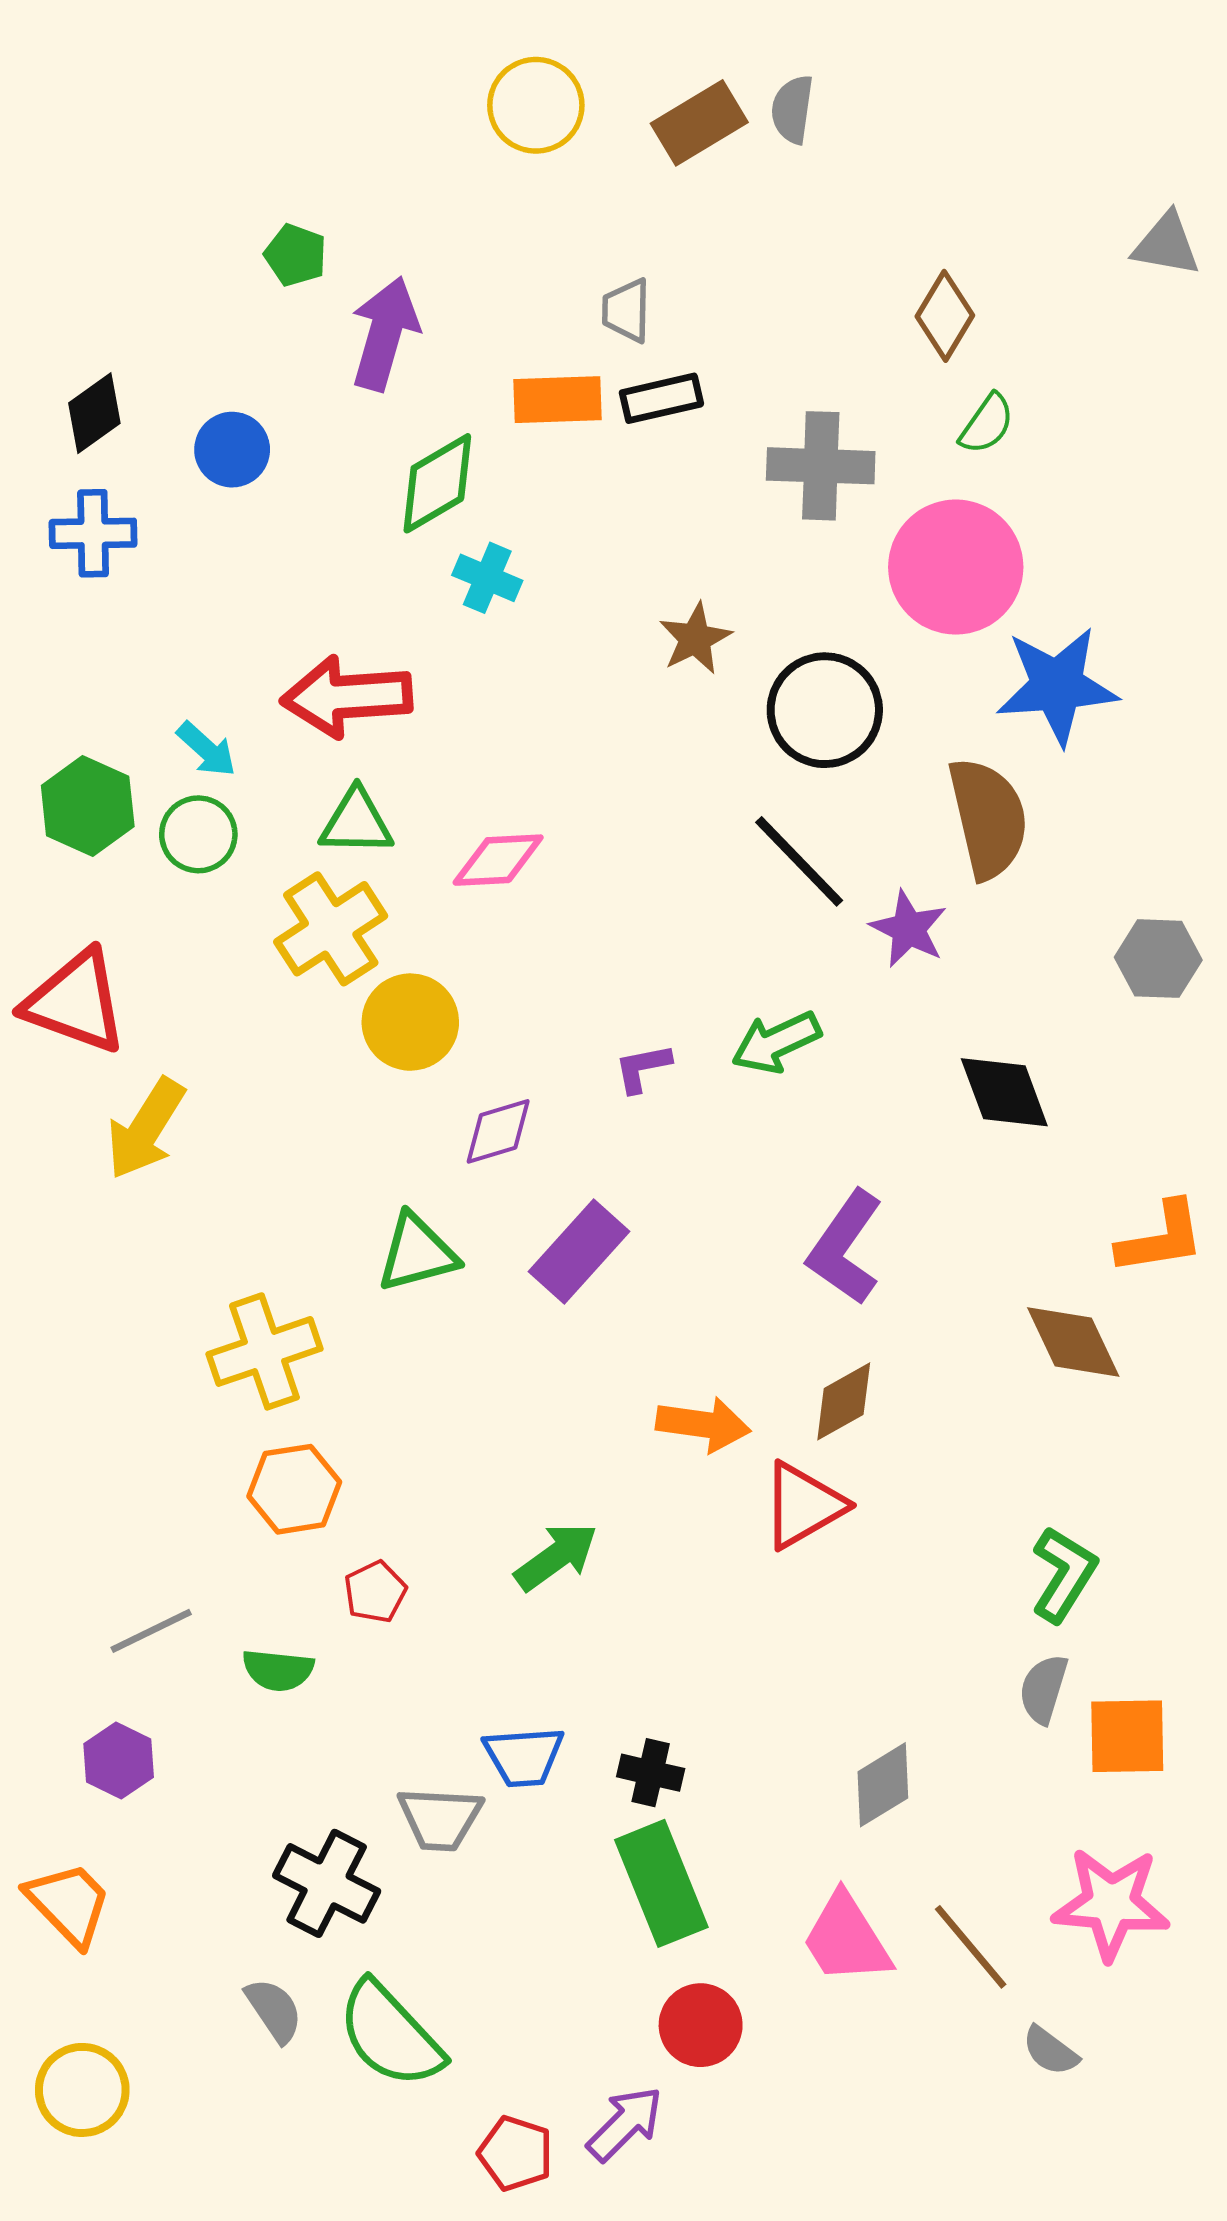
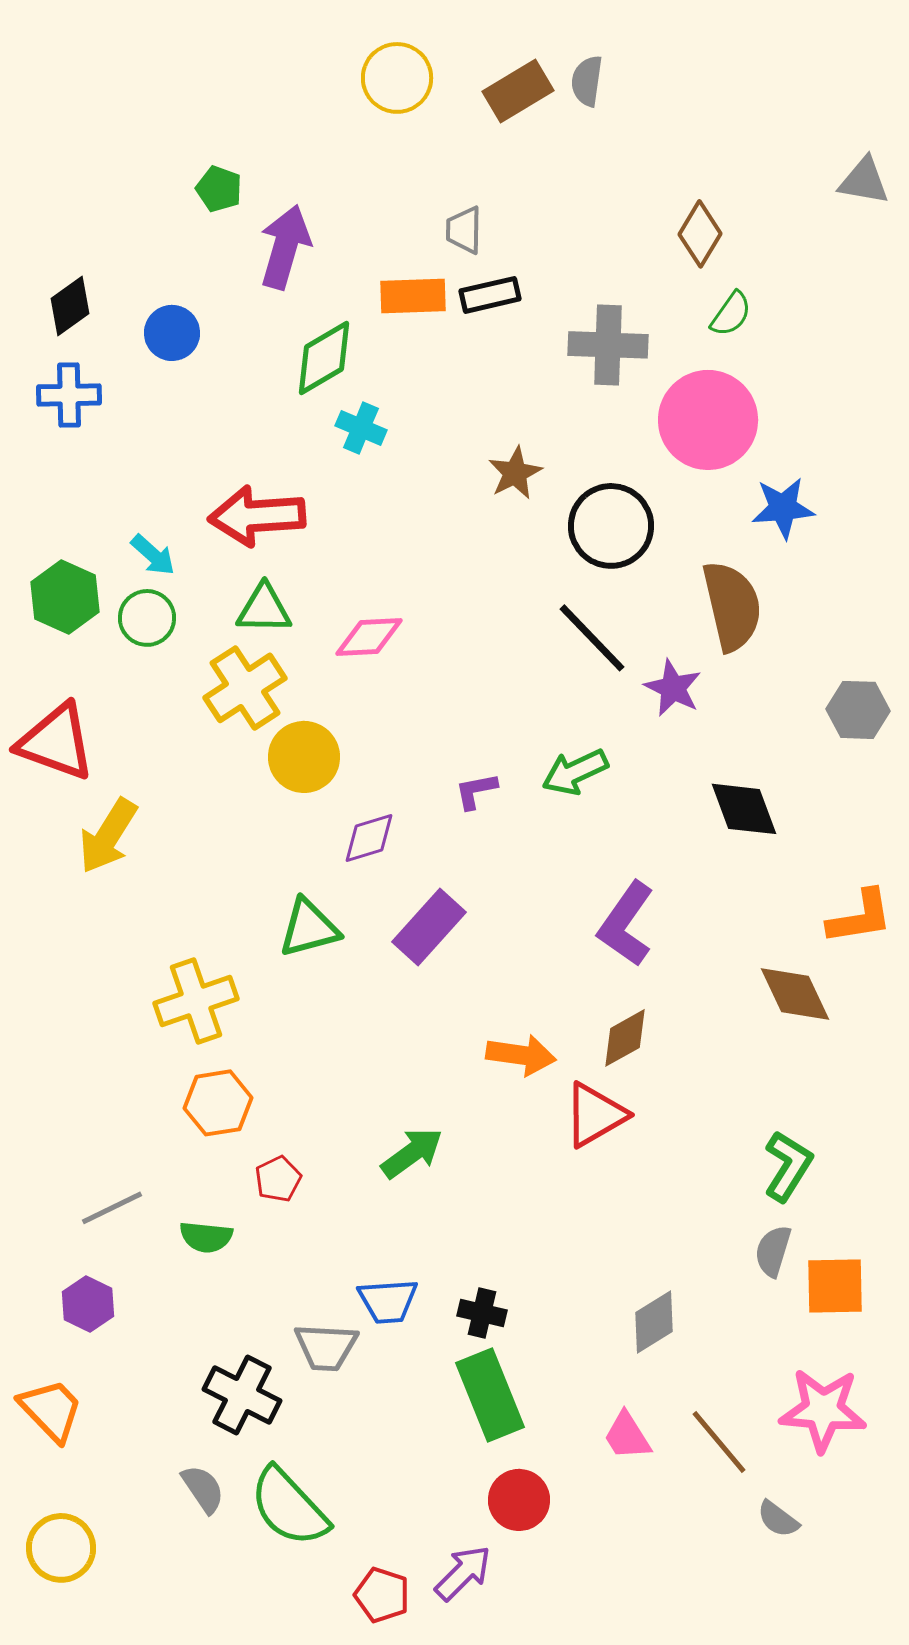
blue star: (1057, 686) -> (783, 508), size x0.7
pink trapezoid: (846, 1939) -> (627, 1436), size x0.7

